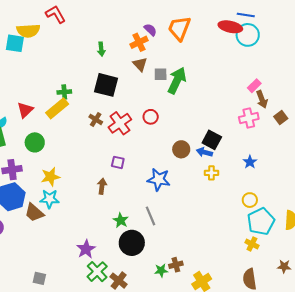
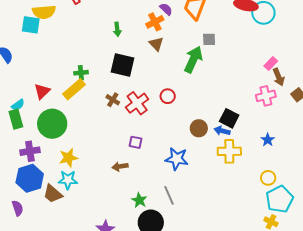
gray square: (161, 74) -> (209, 39), moved
green circle: (35, 142) -> (52, 124), size x1.5
yellow cross: (211, 173) -> (229, 151), size x1.6
brown arrow: (102, 186) -> (120, 166), turned -105

